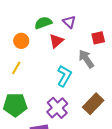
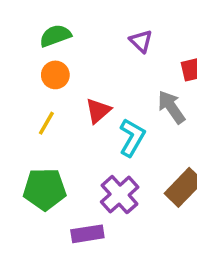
green semicircle: (43, 23) -> (55, 36), moved
red triangle: (56, 41) -> (98, 111), moved

